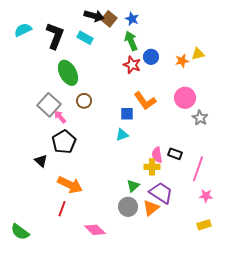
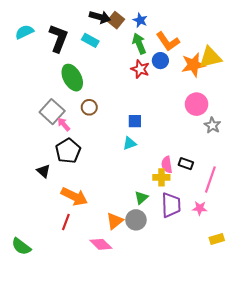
yellow triangle: (198, 54) -> (210, 57), size x1.6
orange star: (182, 61) -> (193, 65), size x1.6
orange L-shape: (145, 101) -> (168, 41), moved
purple trapezoid: (161, 193) -> (171, 205), turned 55
pink star: (206, 196) -> (200, 208), moved
orange triangle: (151, 208) -> (115, 221), moved

